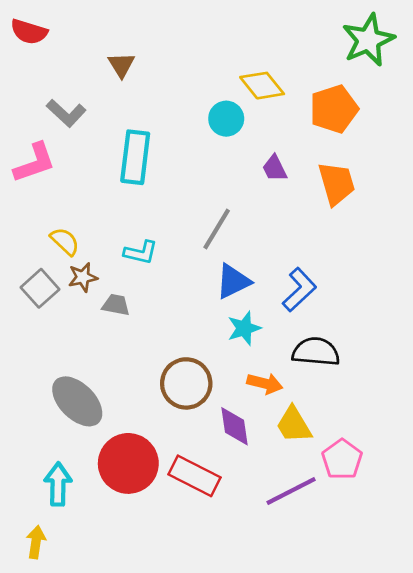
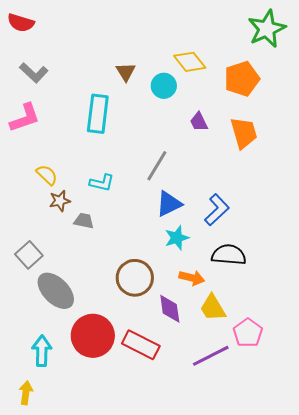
brown triangle: (121, 65) -> (126, 72), moved
gray L-shape: (66, 113) -> (34, 73), moved
gray square: (40, 288) -> (29, 255), moved

